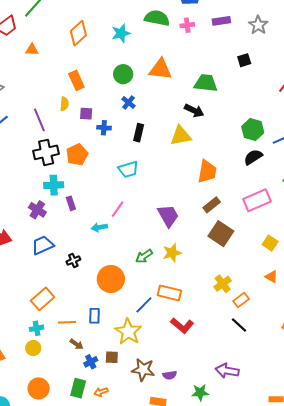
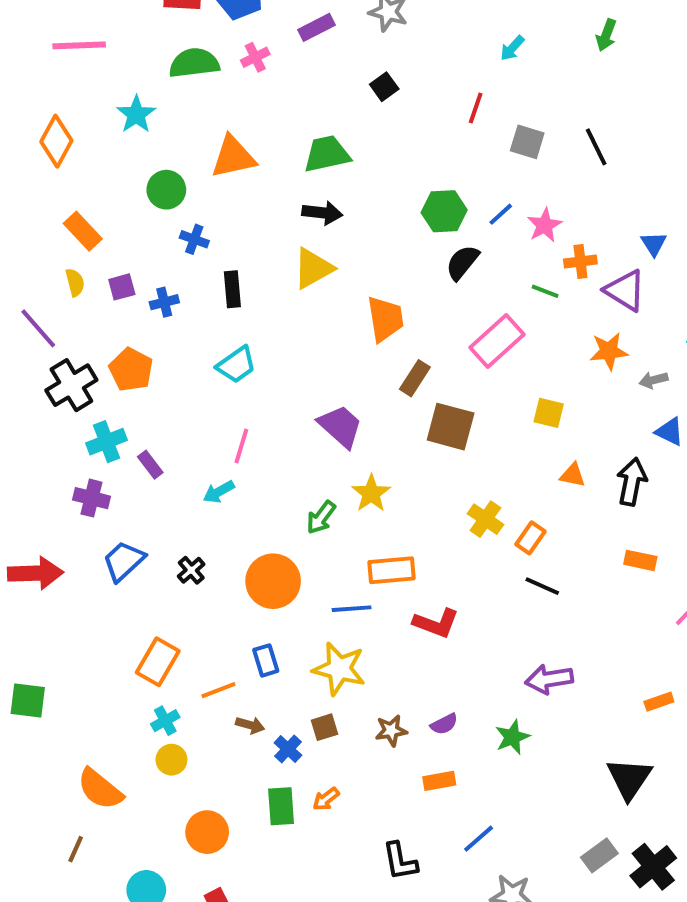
blue line: (144, 305) -> (352, 609), turned 60
brown star: (143, 370) -> (391, 731), size x0.7

